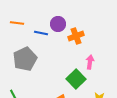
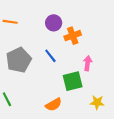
blue line: (41, 33) -> (50, 56), moved, turned 40
green square: (76, 79) -> (73, 81), turned 30

